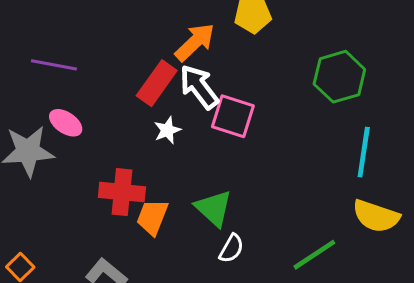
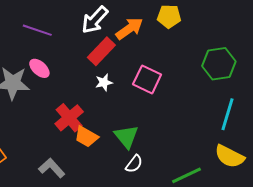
white arrow: (199, 87) -> (95, 20), moved, turned -108
red cross: (122, 192) -> (69, 118), turned 36
orange trapezoid: (152, 217) -> (86, 137), turned -90

